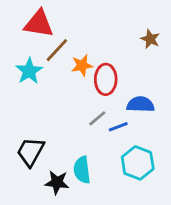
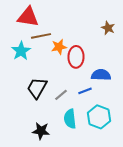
brown line: (57, 50) -> (41, 36), turned 36
gray line: (97, 118) -> (61, 95), moved
black trapezoid: (30, 152) -> (37, 88), moved
cyan semicircle: (82, 170) -> (70, 119), moved

